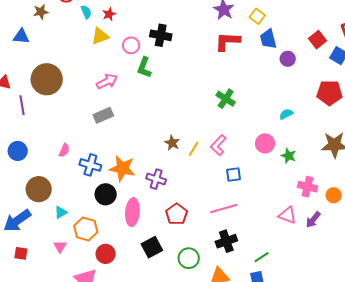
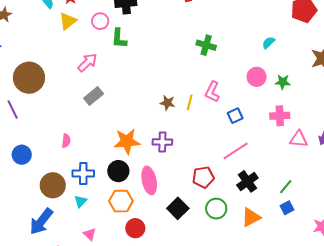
blue cross: (90, 165) -> (83, 173), moved
pink cross: (308, 187) -> (280, 116), moved
red pentagon: (177, 214) -> (203, 177), moved, turned -30
orange hexagon: (86, 229) -> (121, 201), moved

